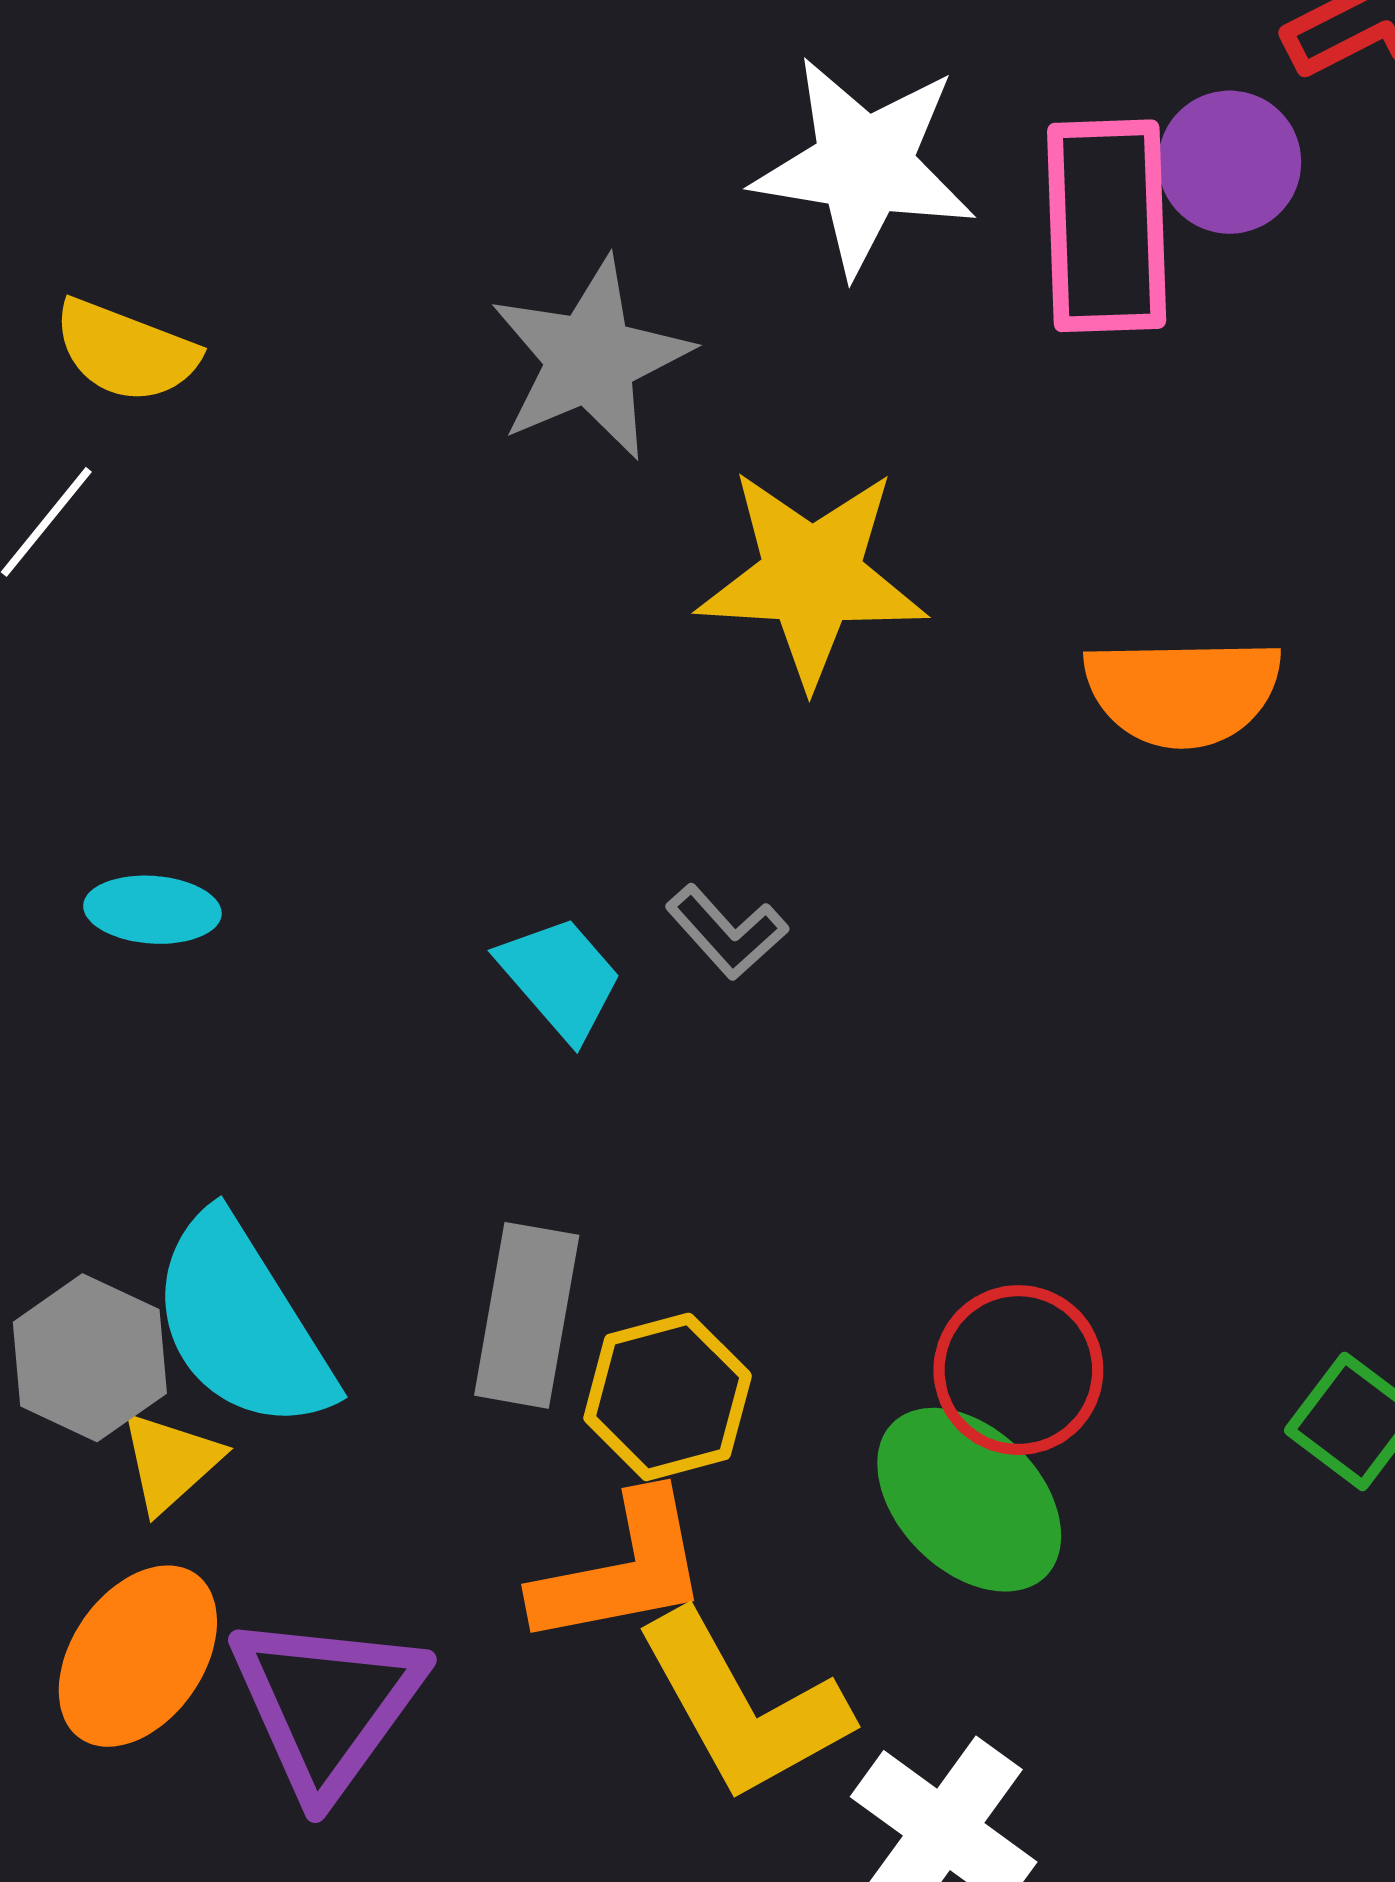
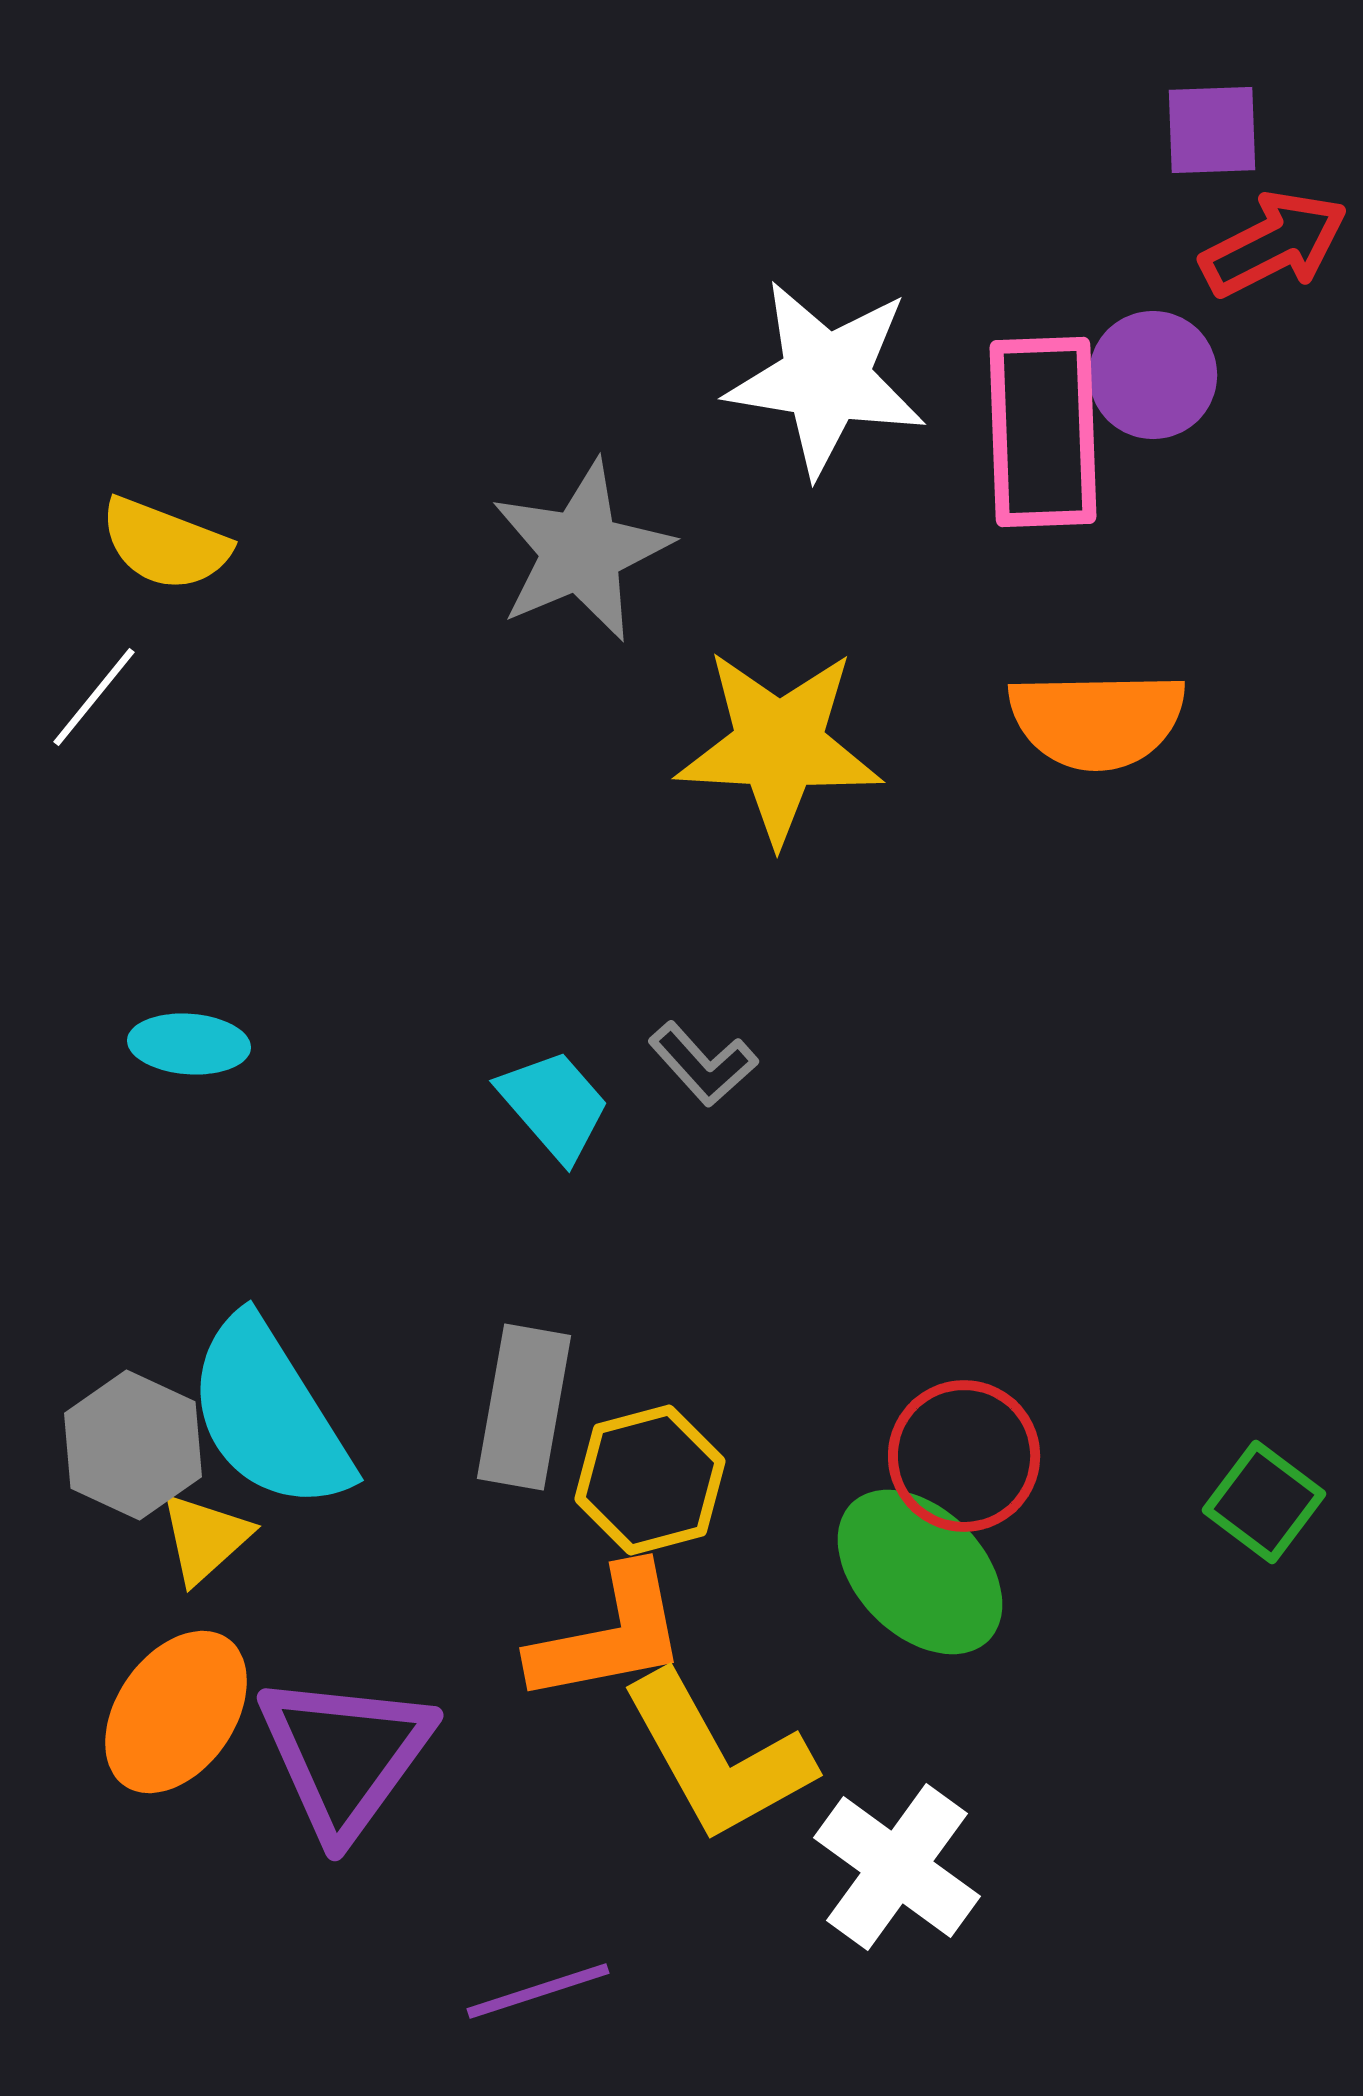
orange semicircle: (1183, 692) -> (1097, 720), moved

